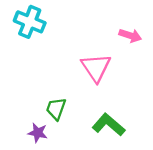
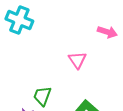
pink triangle: (96, 68) -> (77, 60), size x0.7

